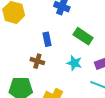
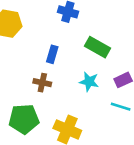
blue rectangle: (47, 39) -> (52, 54), turned 32

